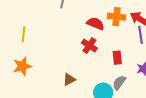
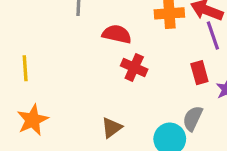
red semicircle: (95, 24) -> (117, 34), moved
red rectangle: (117, 58) -> (199, 73), moved

